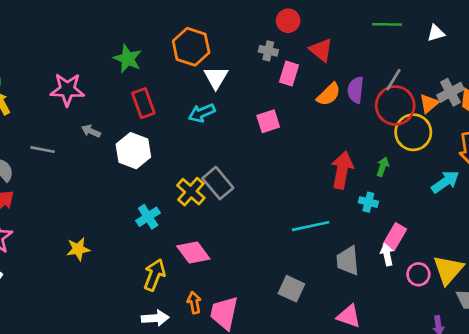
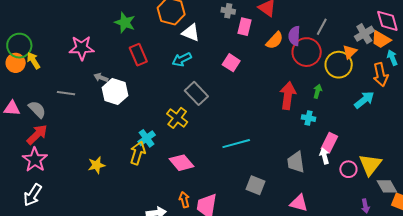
white triangle: (216, 77) -> (191, 33), turned -36
orange triangle: (429, 104) -> (350, 52), moved
red circle: (395, 105) -> (307, 52), moved
pink square: (268, 121) -> (231, 63), turned -36
white hexagon: (133, 151) -> (115, 92), moved
gray rectangle: (218, 183) -> (196, 93), moved
cyan line: (311, 226) -> (236, 144), moved
yellow arrow: (154, 275) -> (138, 153), moved

